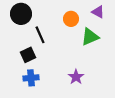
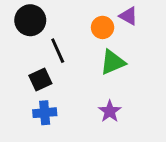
purple triangle: (98, 12) -> (129, 16), moved
green triangle: (90, 37) -> (113, 62), moved

